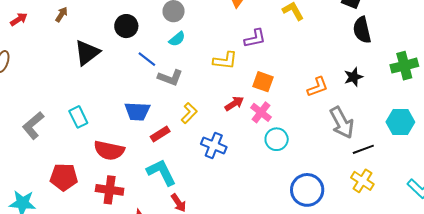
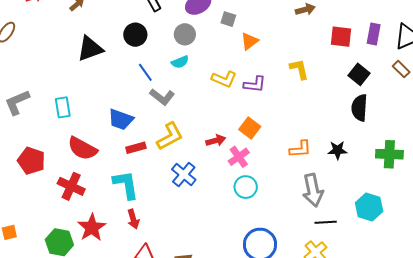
yellow L-shape: (225, 60) -> (224, 79), moved
yellow L-shape: (189, 113) -> (170, 136), size x1.4

